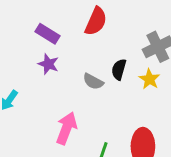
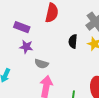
gray semicircle: (93, 82) -> (41, 64), moved

